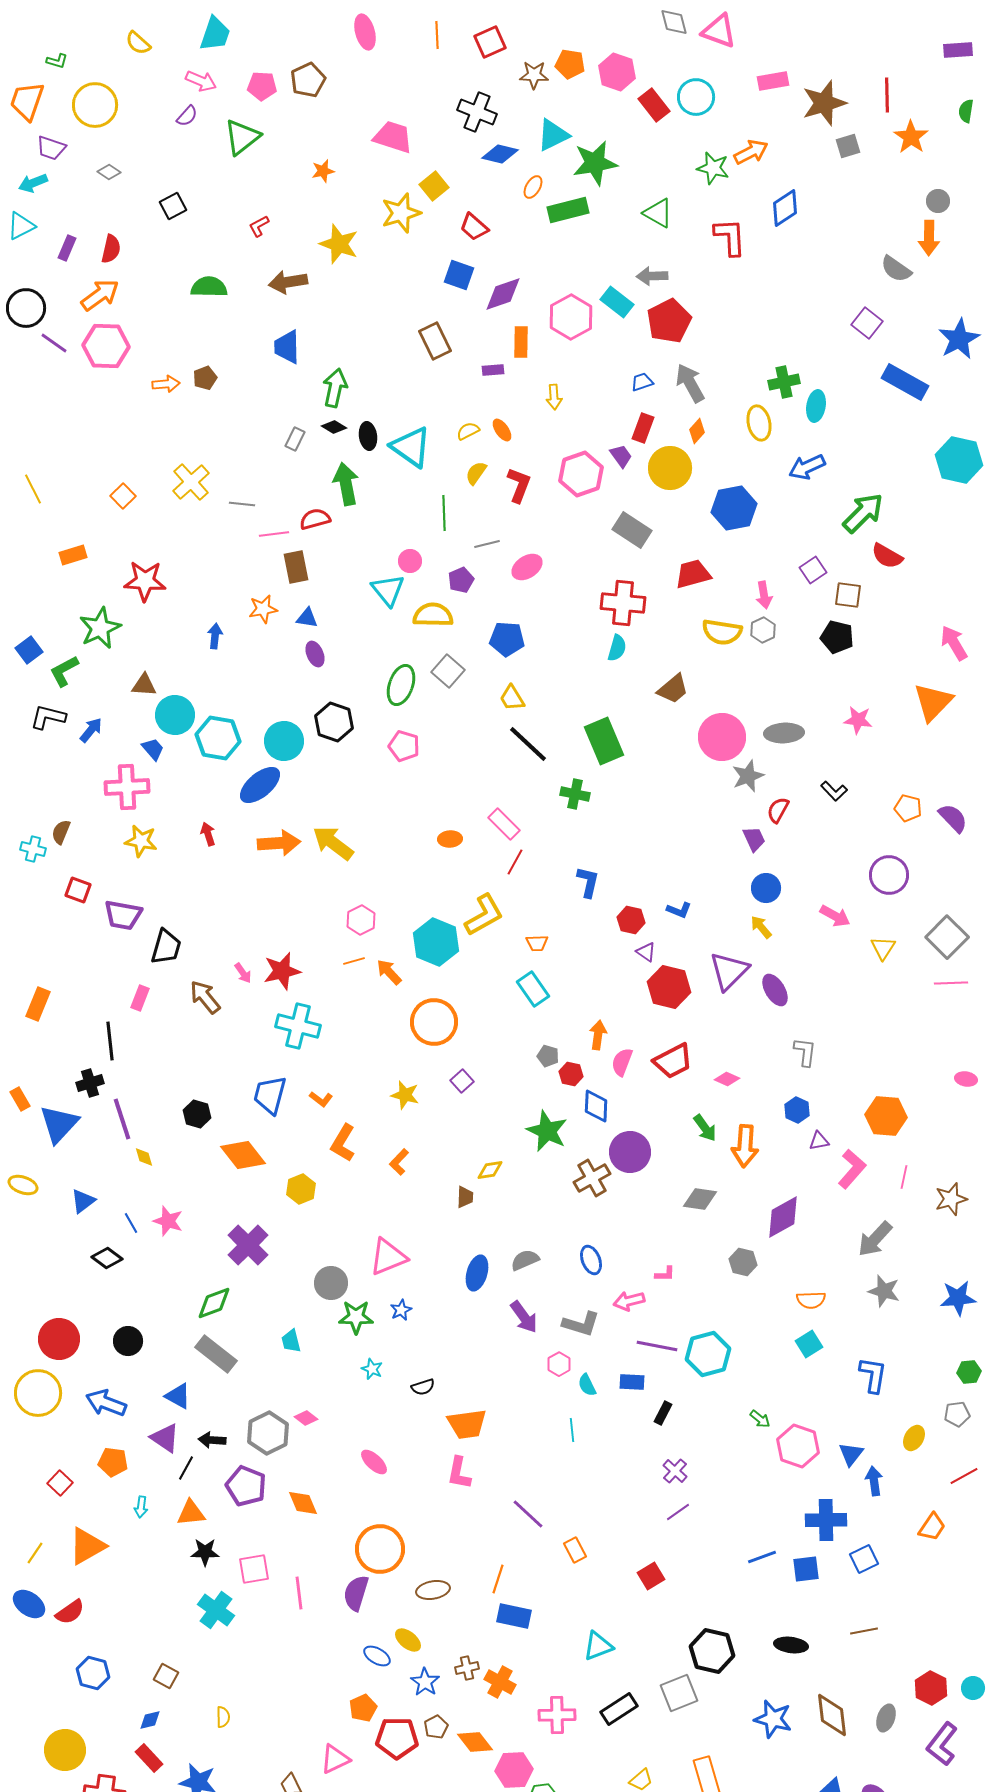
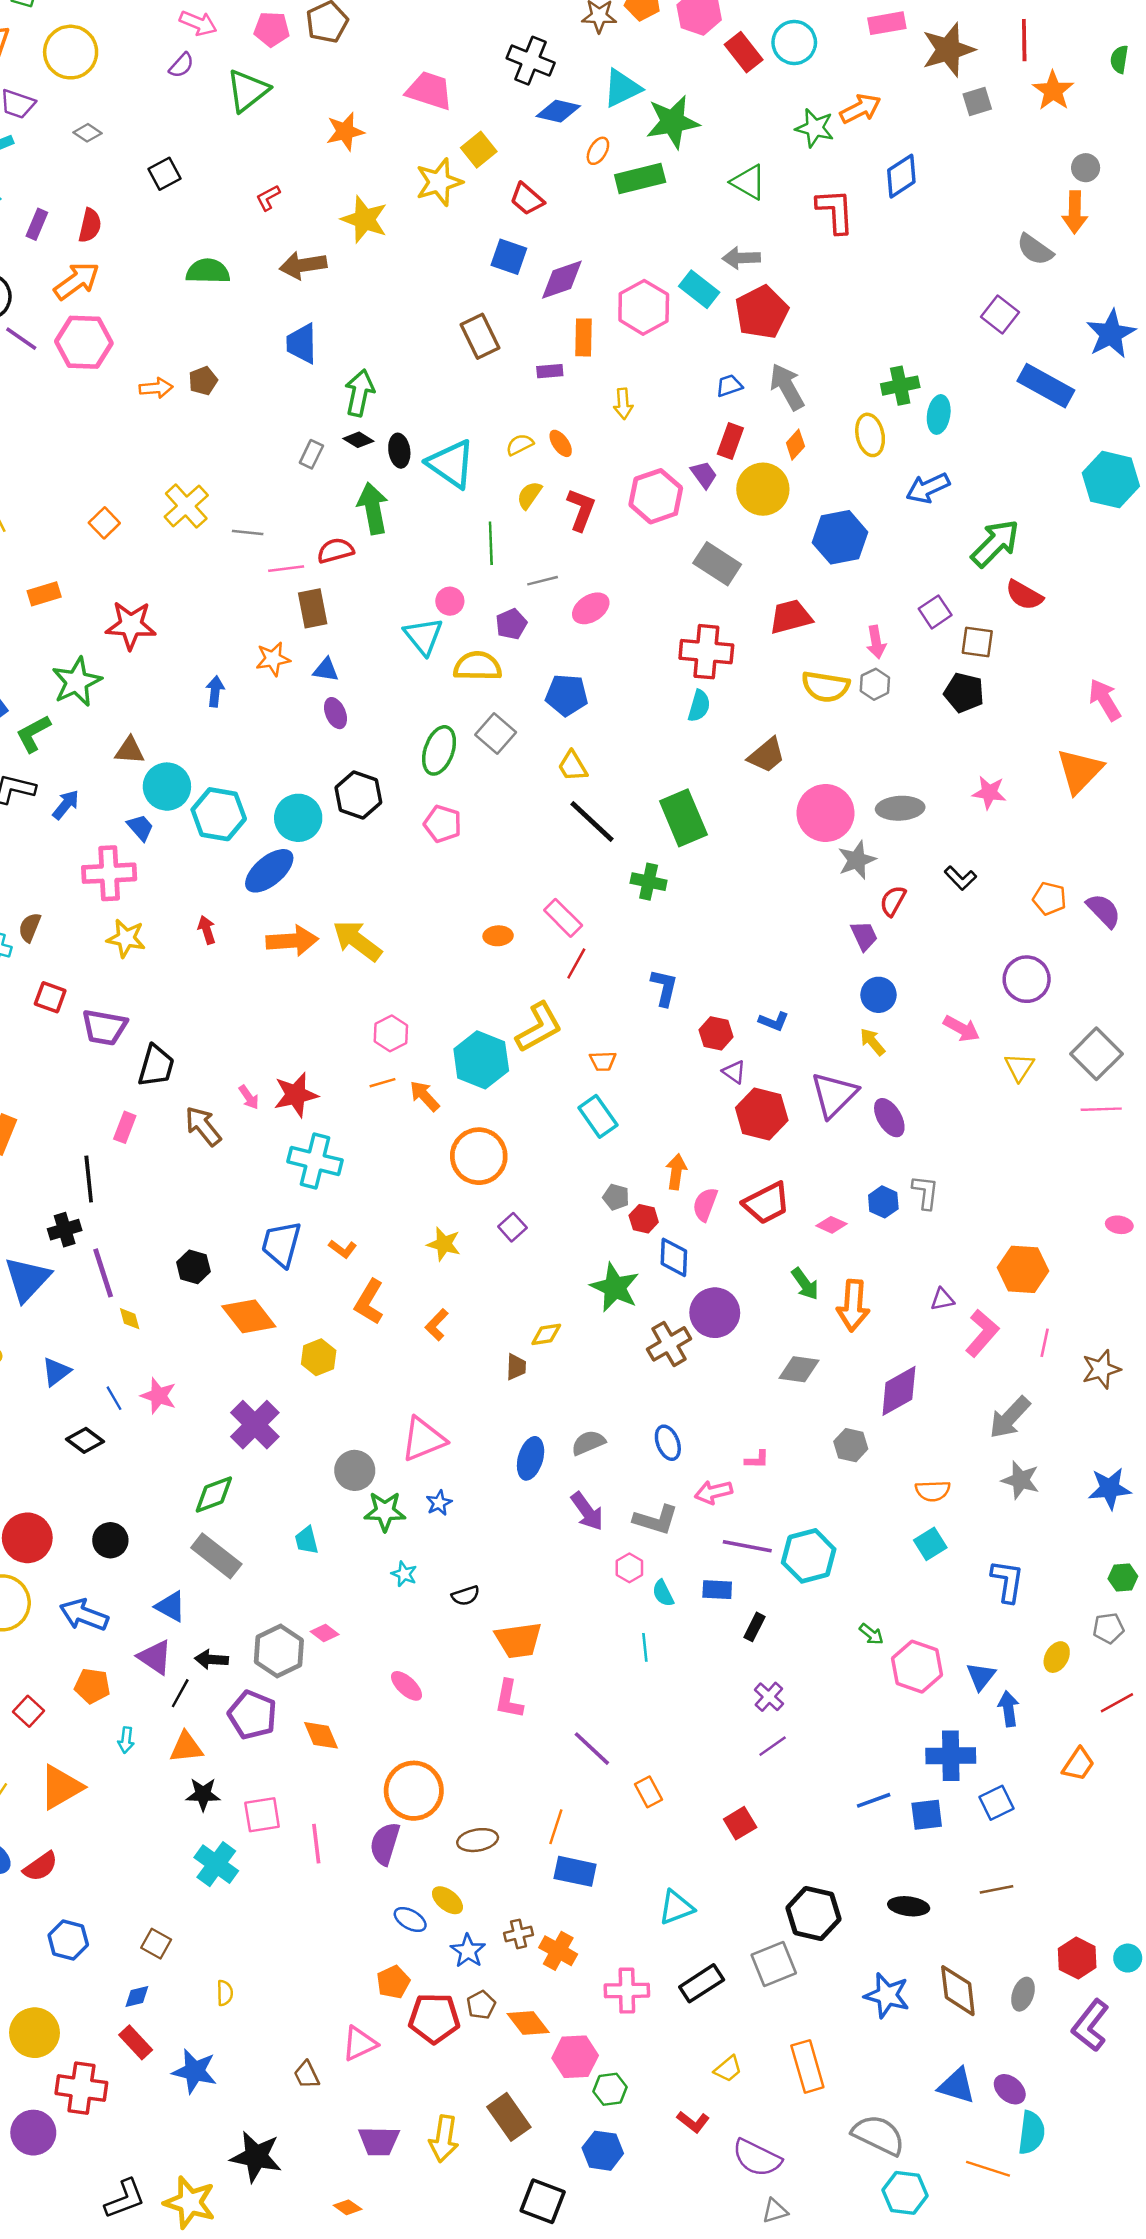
orange star: (323, 171) -> (345, 132), size x1.4
blue hexagon: (797, 1110) -> (883, 1202), moved

